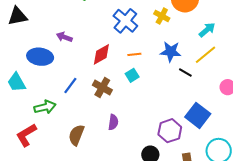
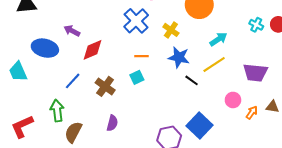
yellow cross: (162, 16) -> (171, 30), moved
red diamond: (101, 54) -> (93, 50), moved
green arrow: (45, 107) -> (57, 111), moved, turned -90

